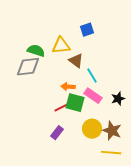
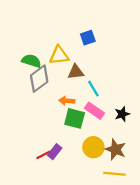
brown triangle: (76, 61) -> (76, 72), turned -42
gray diamond: (28, 67) -> (39, 79), moved, turned -30
red line: (61, 108) -> (44, 155), moved

